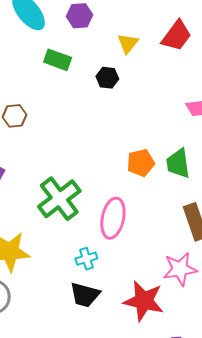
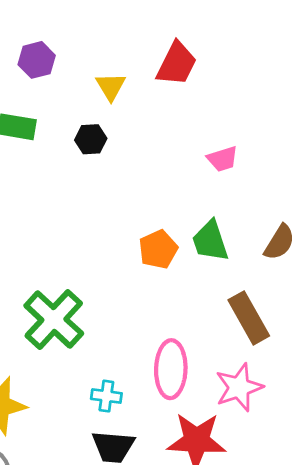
pink ellipse: (113, 218) -> (171, 369), moved
cyan cross: (86, 259) -> (106, 396), turned 35

